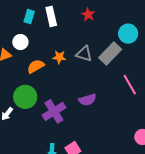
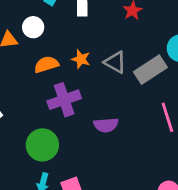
green circle: (25, 97) -> (42, 145), moved
purple cross: (54, 111) -> (64, 100), moved

